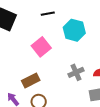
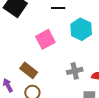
brown rectangle: (31, 81) -> (29, 70), turned 54

